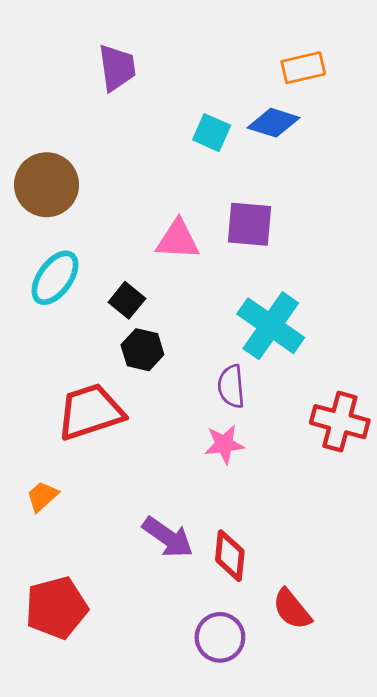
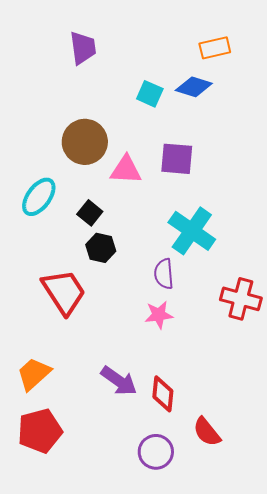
brown circle: (47, 185) -> (85, 142), moved
red trapezoid: (90, 412) -> (64, 292), turned 75
orange trapezoid: (42, 496) -> (34, 374), moved, size x1.5

